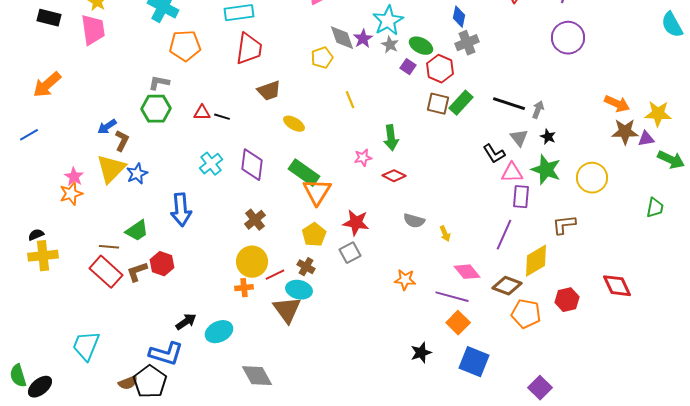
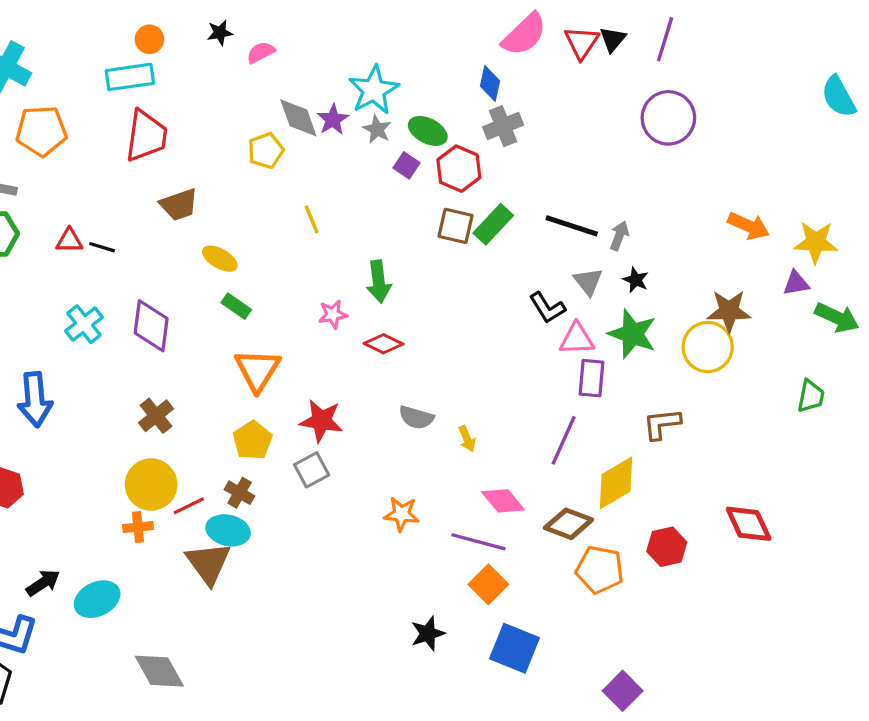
brown star: (625, 132) -> (729, 311), moved
green rectangle: (304, 173) -> (236, 306), moved, size x0.6

